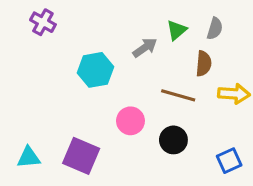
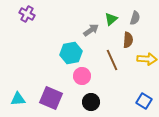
cyan hexagon: (95, 70) -> (71, 53), moved
brown line: (178, 95) -> (112, 60), turned 50
black circle: (173, 140) -> (91, 102), moved
blue square: (229, 161) -> (144, 101), turned -35

